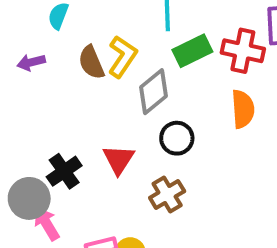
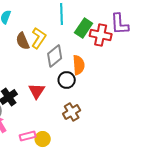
green rectangle: (192, 51) -> (84, 28), moved, turned -30
orange semicircle: (243, 109) -> (79, 65), moved
brown cross: (167, 195) -> (72, 112), moved

